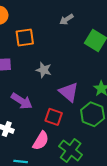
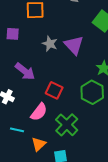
purple triangle: (69, 92) -> (74, 45), moved

